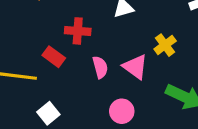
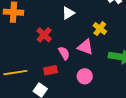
red cross: (78, 31) -> (44, 35), turned -35
red rectangle: (54, 57) -> (50, 70), moved, turned -32

